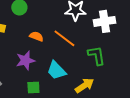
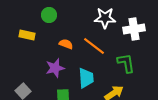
cyan trapezoid: (56, 70) -> (86, 78), turned -140

